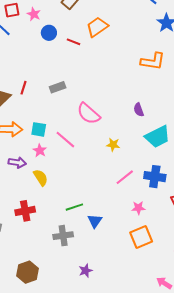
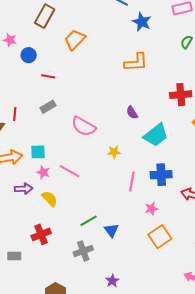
red line: (74, 42) -> (48, 76), moved
pink line: (65, 140) -> (69, 171), moved
pink line: (125, 177) -> (132, 181), turned -30

